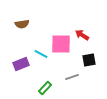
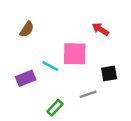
brown semicircle: (22, 24) -> (27, 29), turned -48
red arrow: (82, 35) -> (100, 29), moved

